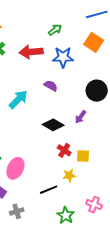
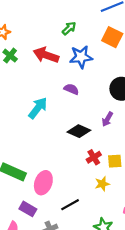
red arrow: (31, 52) -> (46, 55), turned 30
red cross: (64, 150) -> (94, 157), turned 32
black line: (49, 190) -> (70, 205), moved

